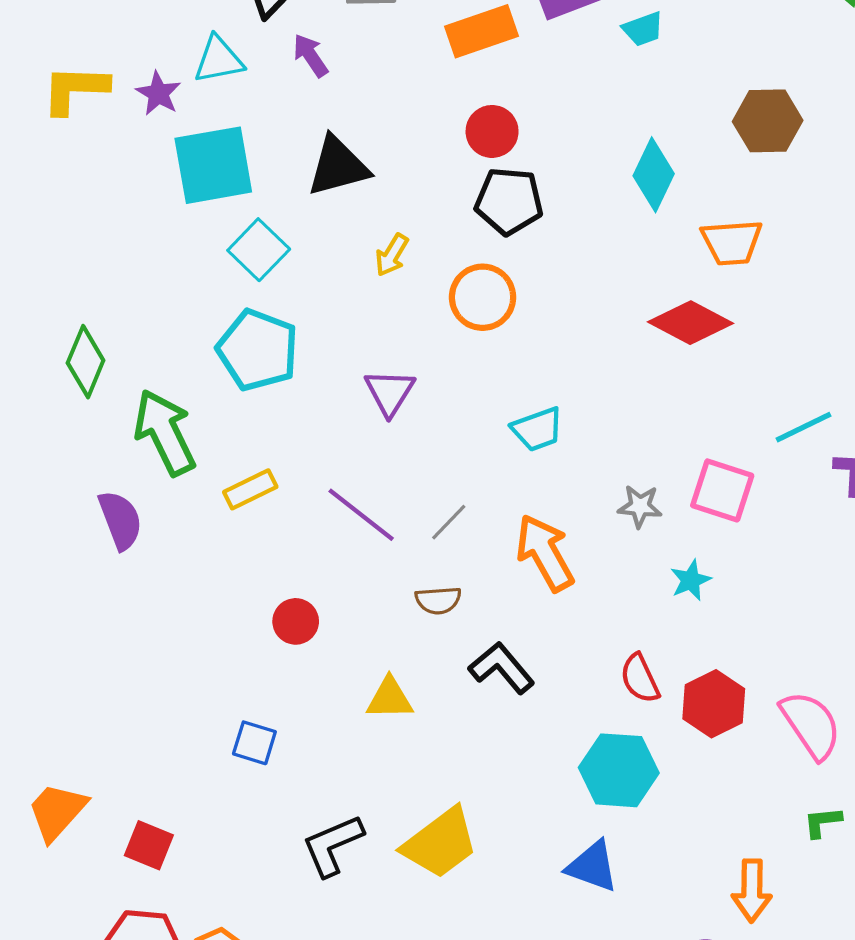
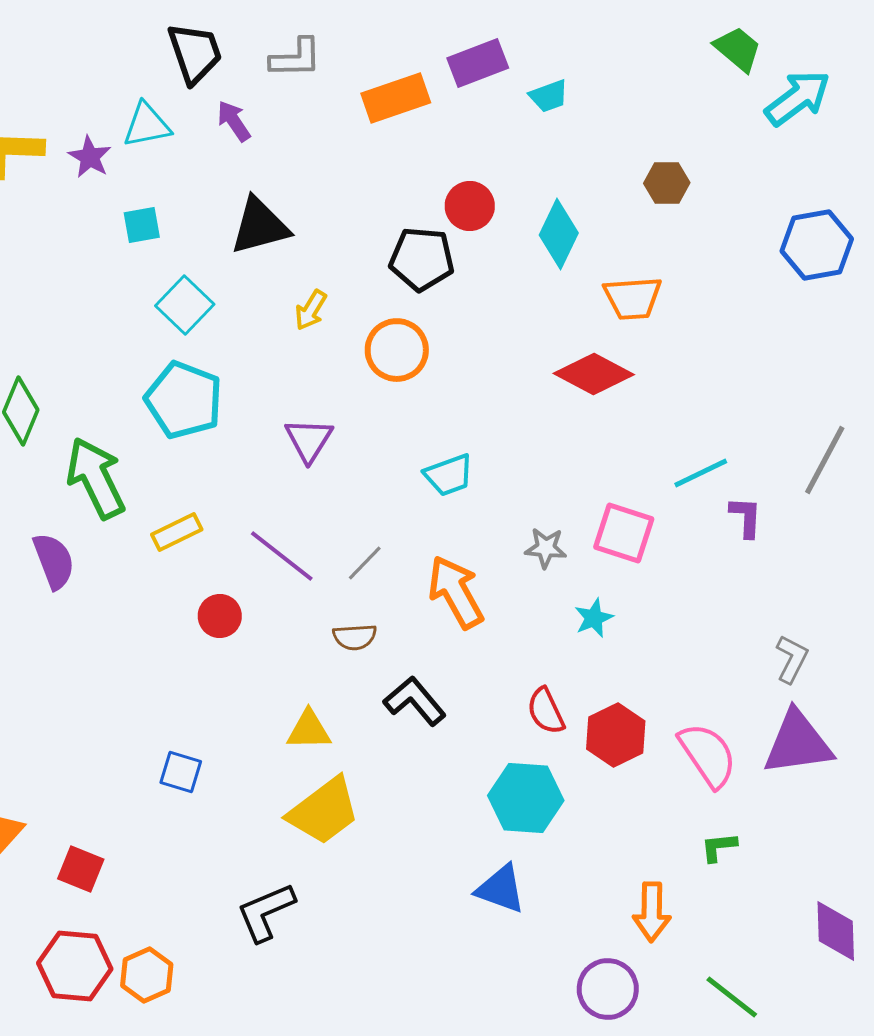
brown hexagon: (768, 121) -> (667, 183), size x0.7
red circle: (492, 131) -> (470, 206), moved
cyan square: (213, 165) -> (142, 225), size x0.5
red circle: (296, 621) -> (220, 616), moved
yellow trapezoid: (440, 843) -> (324, 811), moved
black L-shape: (333, 845) -> (266, 912), moved

